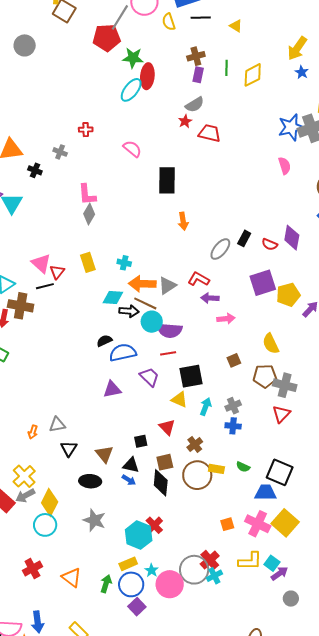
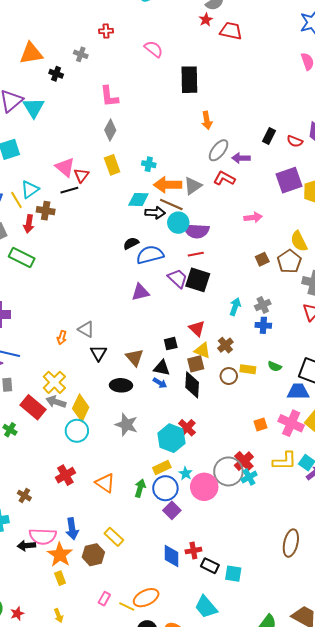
gray diamond: (89, 214) -> (110, 130), moved
gray ellipse: (220, 249) -> (219, 150), moved
purple arrow: (210, 298) -> (241, 158), moved
brown cross: (21, 306) -> (46, 211), size x0.7
black square: (191, 376) -> (198, 280), moved, turned 30
brown pentagon: (265, 376) -> (289, 261), moved, turned -30
yellow triangle: (179, 400) -> (202, 350), moved
gray triangle: (57, 425) -> (86, 329), turned 42
brown circle: (197, 475) -> (229, 376), size x0.6
gray arrow: (25, 496) -> (56, 402), turned 48

